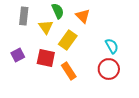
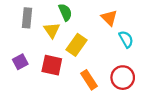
orange triangle: (83, 16) -> (109, 18), moved
cyan semicircle: (112, 46) -> (126, 39), moved
orange rectangle: (69, 71) -> (89, 80), moved

